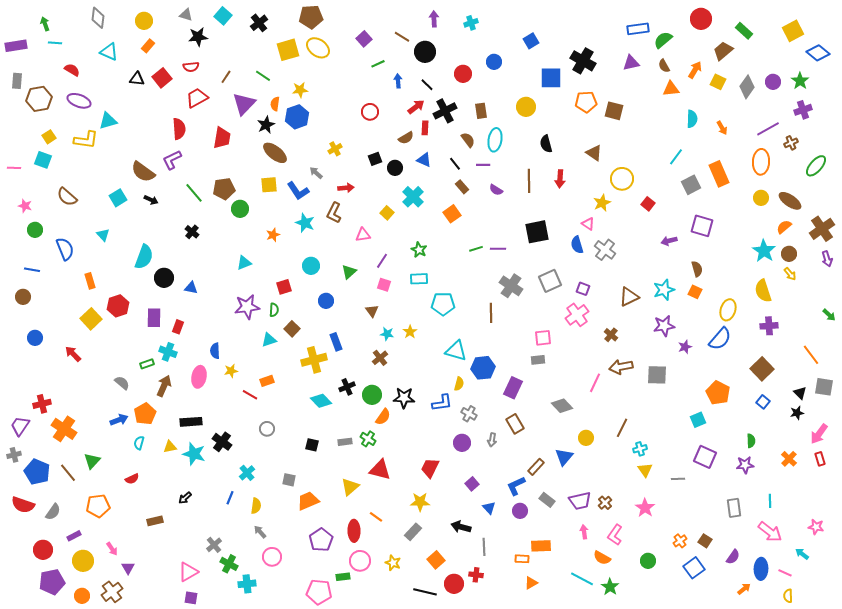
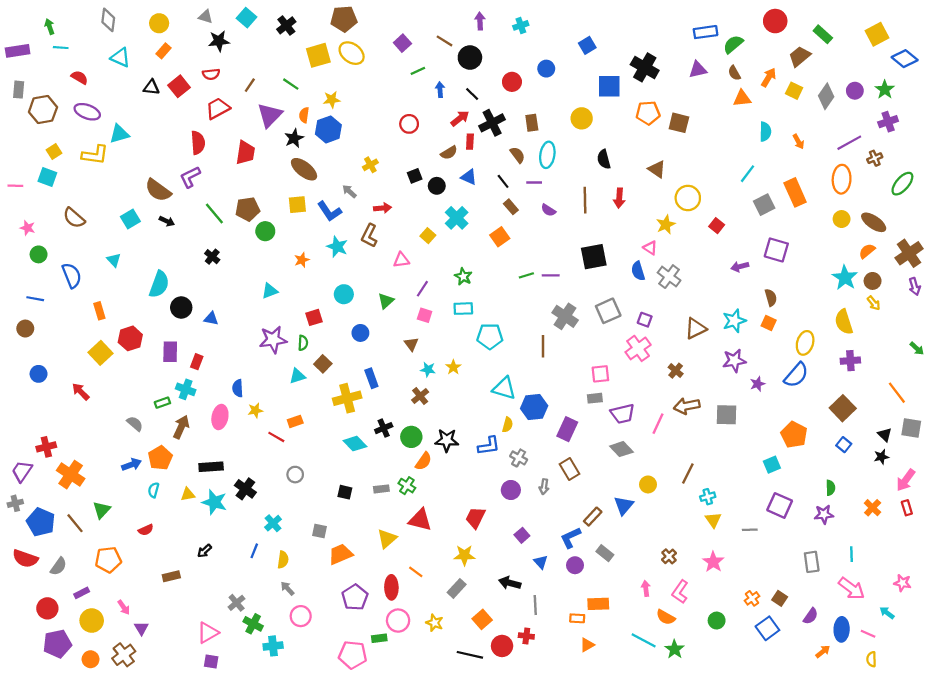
purple trapezoid: (580, 501) -> (623, 414), moved

